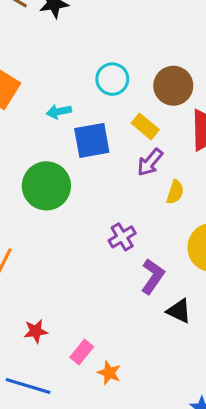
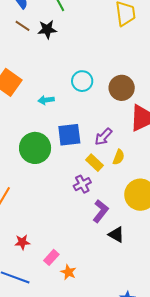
yellow rectangle: (145, 126) -> (95, 163), moved
blue square: (92, 140) -> (69, 135), moved

